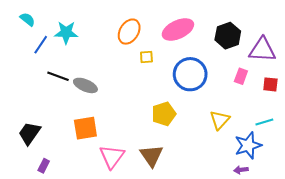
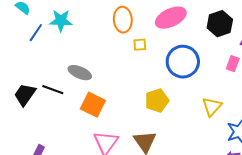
orange ellipse: (129, 32) -> (123, 20), turned -35
black line: (58, 76) -> (53, 90), moved
orange square: (85, 128) -> (93, 105), moved, turned 35
black trapezoid: (29, 133) -> (25, 95), moved

